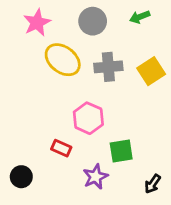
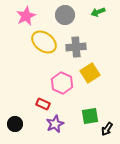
yellow square: (151, 71) -> (90, 73), moved
green square: (121, 151) -> (90, 116), moved
purple star: (95, 177) -> (55, 124), moved

